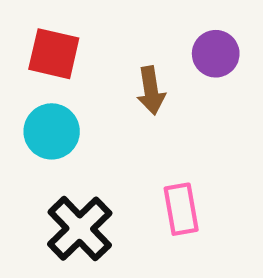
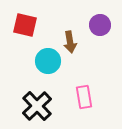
cyan circle: (52, 131) -> (48, 61), moved

